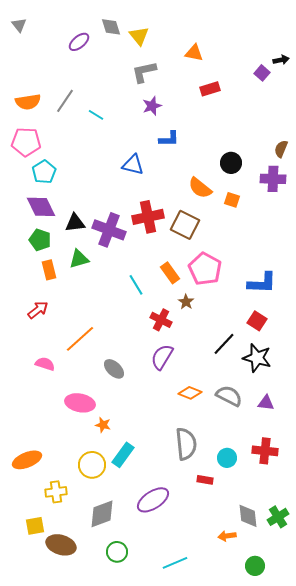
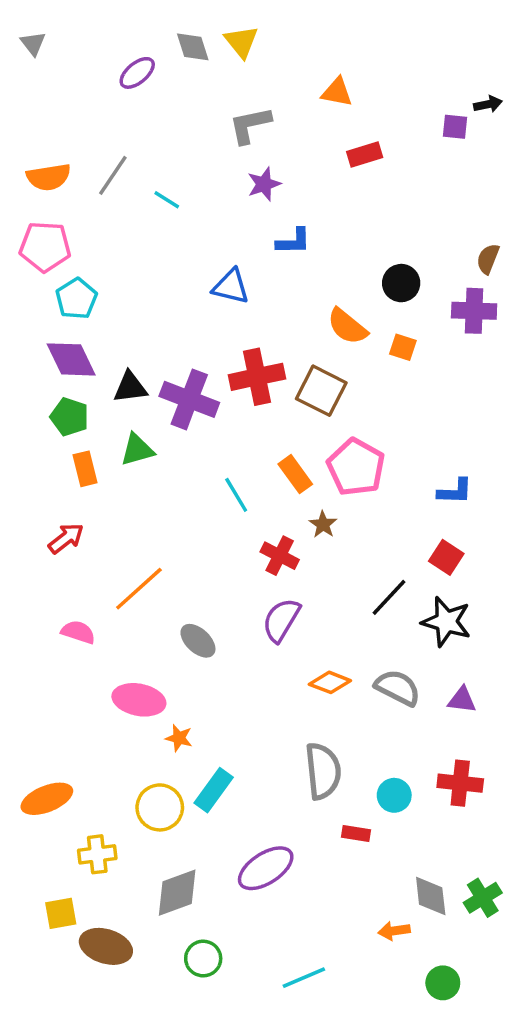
yellow triangle: (139, 36) -> (241, 42), moved
purple square: (262, 73) -> (455, 127), turned -35
blue L-shape: (262, 283) -> (455, 491), size x0.7

